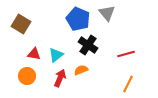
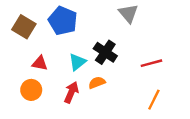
blue pentagon: (78, 19) -> (63, 21), moved
cyan triangle: (56, 55) -> (77, 62), moved

